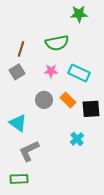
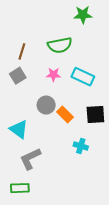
orange rectangle: (68, 100) -> (65, 115), moved
cyan cross: (77, 139) -> (81, 146), turned -32

